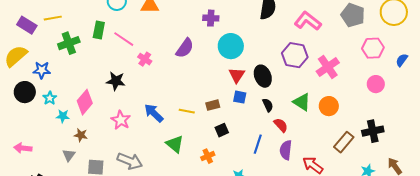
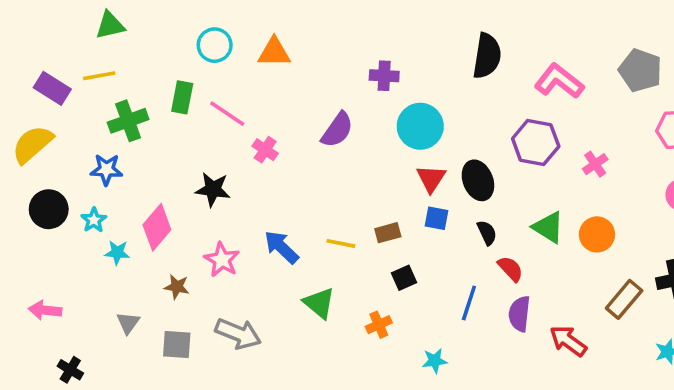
pink cross: (328, 67) -> (595, 164), size x0.6
blue star: (42, 70) -> (106, 170), moved
brown star: (81, 135) -> (177, 287), moved

